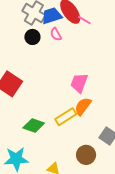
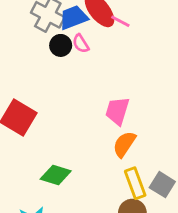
black circle: (32, 37) -> (61, 45), moved
yellow rectangle: (66, 117) -> (135, 183), moved, turned -75

